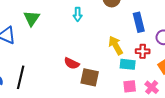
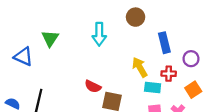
cyan arrow: (78, 14) -> (99, 34), size x1.5

